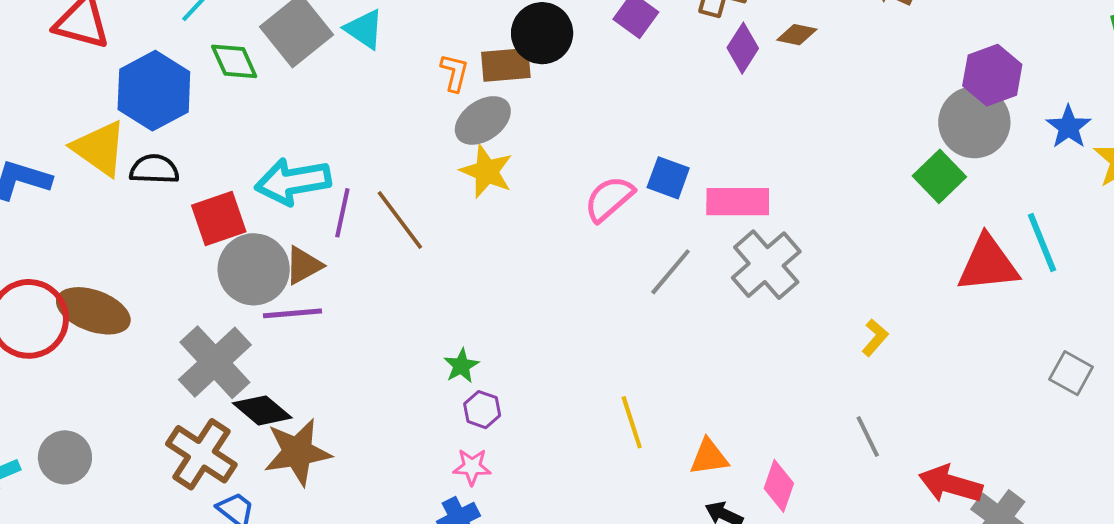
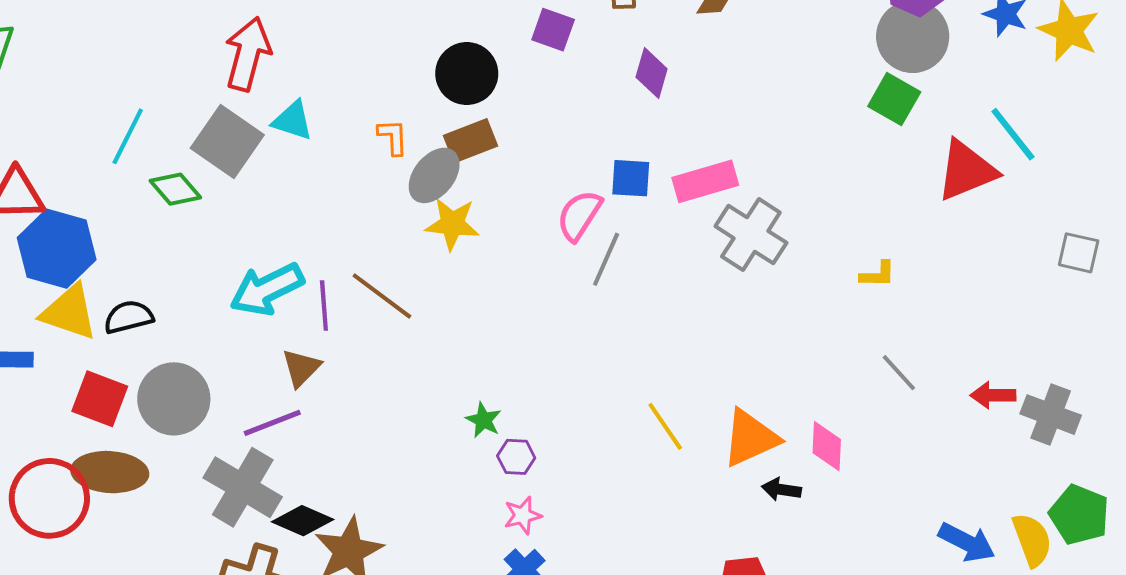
purple diamond: (743, 48) -> (652, 73), moved
brown rectangle: (506, 65) -> (471, 141), moved
blue hexagon: (154, 91) -> (57, 249), moved
red square: (219, 219) -> (100, 399), moved, turned -34
gray circle: (254, 269) -> (174, 399), moved
gray line: (671, 272) -> (606, 259), moved
purple line: (293, 313) -> (272, 423), moved
yellow L-shape: (875, 338) -> (878, 274), turned 66
orange triangle: (709, 457) -> (750, 438), size x1.5
red arrow: (950, 484) -> (993, 395), size x0.7

